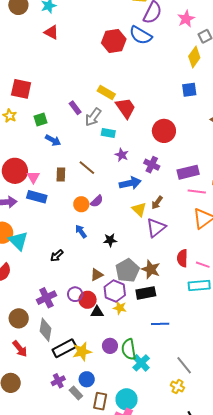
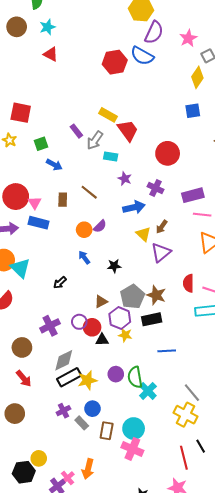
gray diamond: (45, 330) -> (64, 360), moved, turned 55
yellow cross: (177, 387) -> (185, 415), size x1.6

